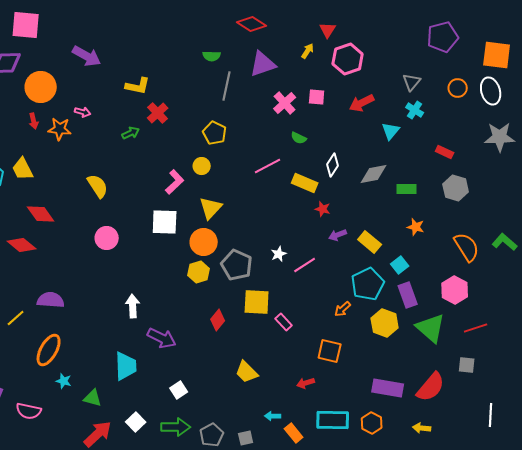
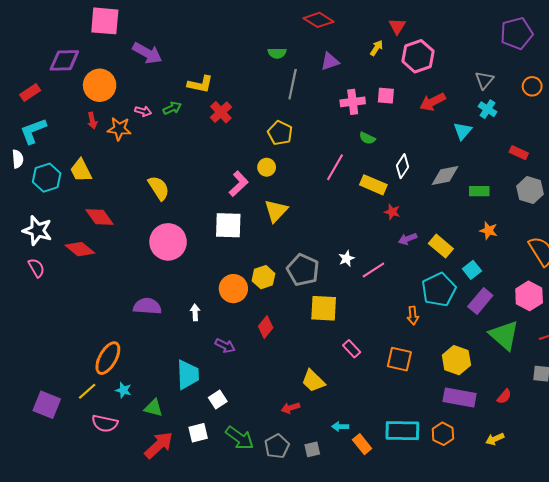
pink square: (26, 25) -> (105, 21), moved
purple triangle: (263, 64) -> (330, 61), size x0.7
pink cross: (285, 103) -> (353, 102), turned 35
green arrow: (131, 133) -> (172, 108), moved
pink line: (268, 166) -> (335, 167), turned -32
pink circle: (107, 238) -> (168, 242), size x1.5
orange circle: (204, 242) -> (233, 289), moved
purple rectangle: (408, 295) -> (480, 301), turned 60
purple semicircle: (51, 300) -> (147, 306), moved
white arrow: (133, 306) -> (195, 312), size x0.7
orange arrow: (343, 309) -> (413, 316), turned -54
yellow line: (16, 318) -> (87, 391), moved
red diamond: (218, 320) -> (266, 327), moved
pink rectangle: (284, 322) -> (352, 349), moved
yellow hexagon: (385, 323) -> (456, 360), moved
purple arrow: (162, 338) -> (225, 346), size x0.7
red arrow: (306, 383) -> (290, 408), moved
red semicircle: (431, 387) -> (504, 396), size x0.5
white square: (179, 390) -> (218, 400), moved
pink semicircle: (29, 411) -> (105, 423), moved
white square: (136, 422) -> (198, 433), turned 30
green arrow: (176, 427) -> (240, 438), turned 36
yellow arrow: (422, 428) -> (495, 439), turned -30

